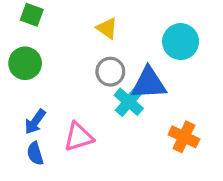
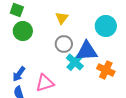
yellow triangle: (107, 28) -> (62, 18), turned 32
green circle: (25, 63) -> (23, 31), moved
orange cross: (184, 137) -> (106, 70), moved

